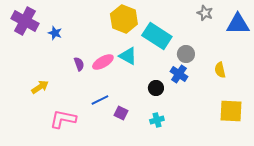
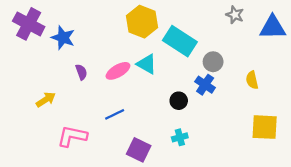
blue star: (55, 33) -> (63, 38), size x1.5
purple semicircle: (79, 64) -> (81, 72), moved
purple square: (121, 113) -> (139, 150), moved, size x1.5

